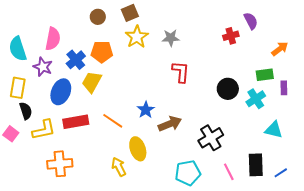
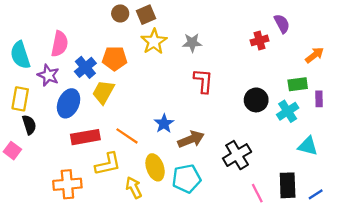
brown circle: (98, 17) -> (120, 13), moved
yellow L-shape: (44, 130) -> (108, 164), moved
cyan pentagon: (188, 173) -> (186, 179), moved

